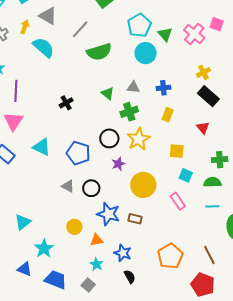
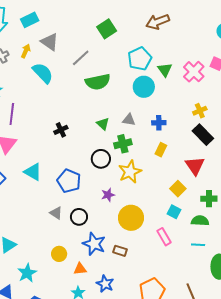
red triangle: (203, 128) -> (195, 166), size x1.5
black circle: (109, 138) -> (101, 159), moved
yellow square: (177, 151) -> (178, 189), moved, turned 35

